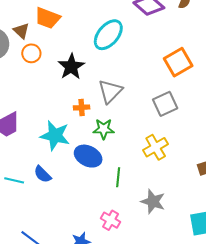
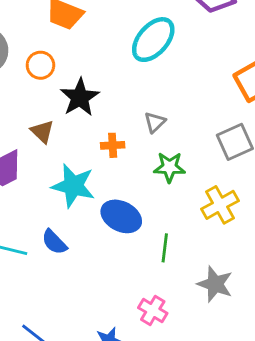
brown triangle: (21, 31) -> (42, 132), moved
black star: (71, 67) -> (80, 97), moved
gray triangle: (110, 91) -> (155, 122), size x0.6
green star: (104, 129) -> (169, 167), moved

